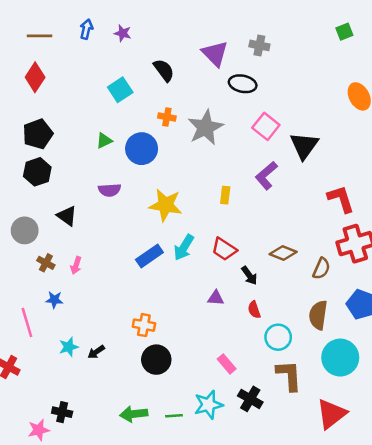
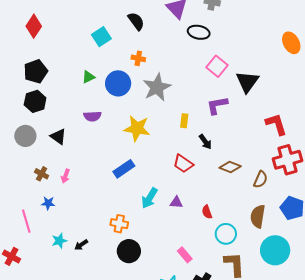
gray star: (205, 127) -> (157, 87), moved
purple L-shape: (266, 175) -> (217, 105), turned 30
gray circle: (25, 230) -> (25, 136), moved
cyan arrow: (184, 247) -> (149, 198), moved
black arrow: (249, 275) -> (205, 142), moved

